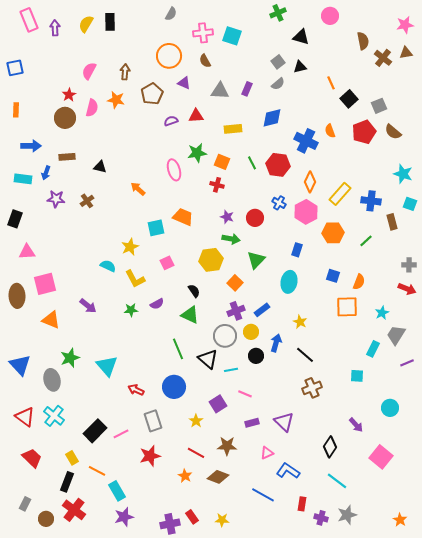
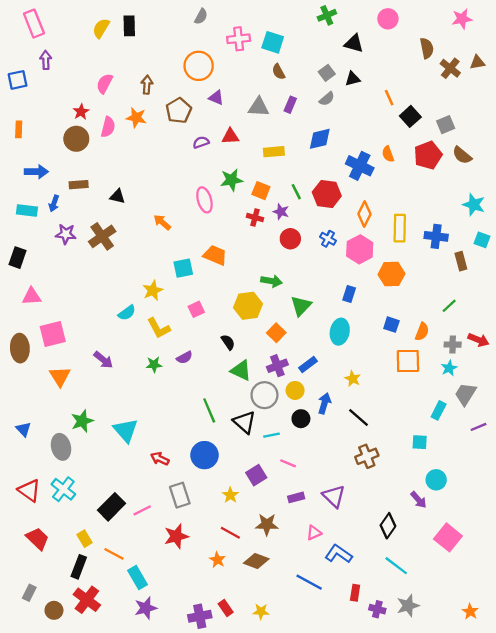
pink star: (405, 25) -> (462, 19), moved
purple arrow: (55, 28) -> (46, 60), moved
brown semicircle: (205, 61) -> (279, 72), moved
yellow rectangle: (340, 194) -> (400, 228), turned -40
brown cross: (87, 201) -> (102, 236), size x1.6
purple star: (227, 217) -> (281, 212), moved
red circle: (255, 218) -> (290, 239), moved
green line: (366, 241) -> (449, 306), moved
gray cross: (409, 265) -> (453, 345), moved
cyan semicircle: (108, 266) -> (127, 313), turned 119
green triangle: (190, 315) -> (241, 370), moved
orange triangle: (51, 320) -> (60, 376), turned 36
blue triangle: (20, 365) -> (23, 429), size x0.6
cyan circle: (390, 408) -> (436, 480), moved

